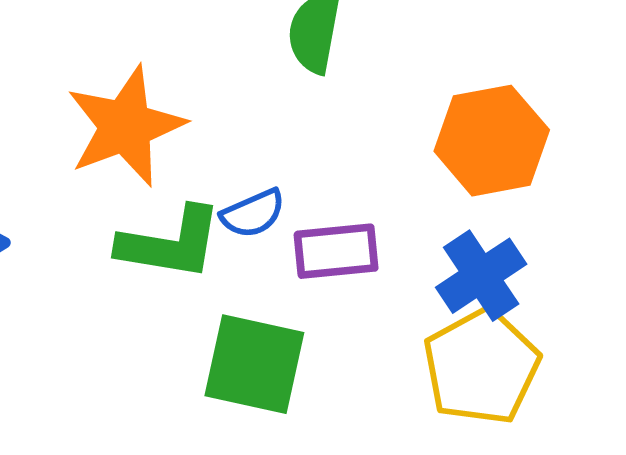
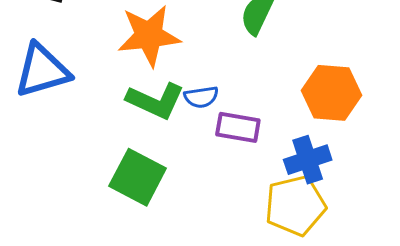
green square: (254, 364) -> (138, 177), moved

